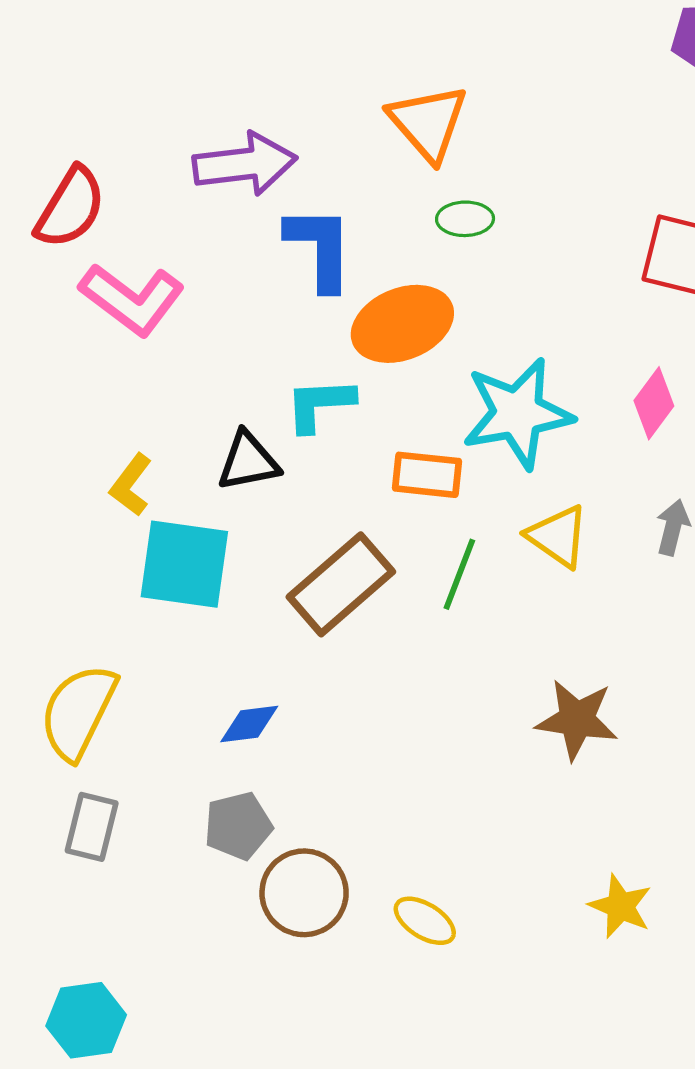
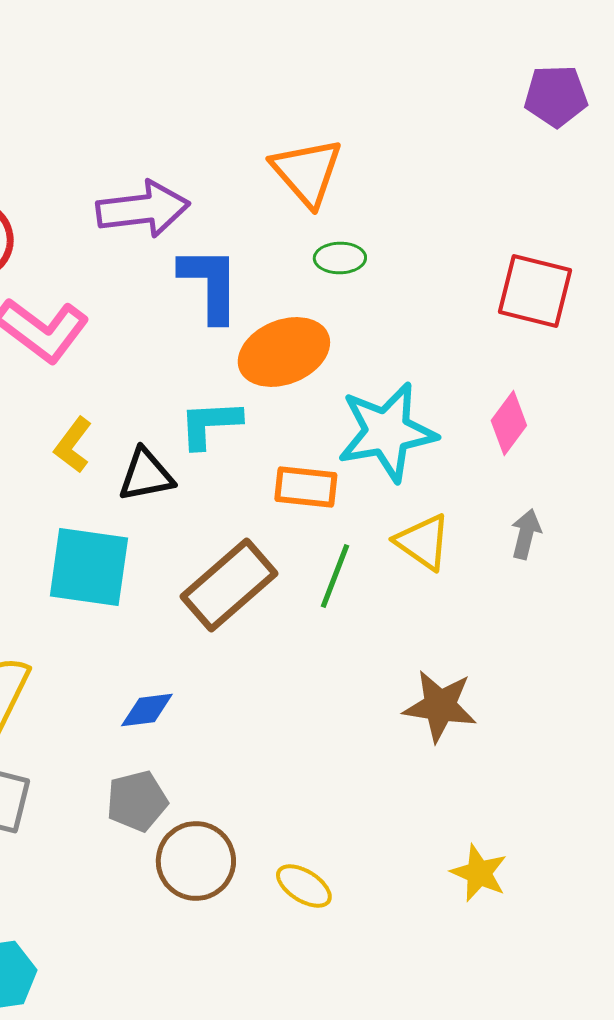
yellow L-shape: (131, 485) -> (73, 445), moved

